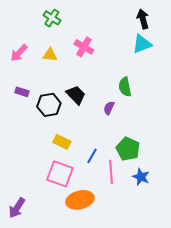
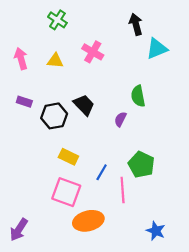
black arrow: (143, 19) -> (136, 24), moved
pink arrow: (19, 53) -> (21, 59), turned 120
blue star: (141, 177) -> (156, 231), moved

